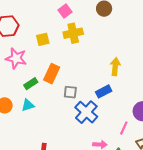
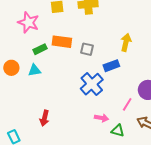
orange rectangle: (52, 74) -> (62, 42), turned 66
gray square: (70, 92) -> (87, 49), moved

